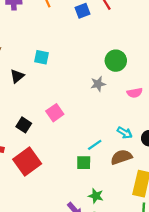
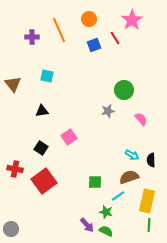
cyan square: (42, 57) -> (47, 76), moved
black triangle: (17, 76) -> (42, 111), moved, turned 32
pink semicircle: (135, 93) -> (141, 119), turned -120
cyan line: (95, 145) -> (118, 196), moved

